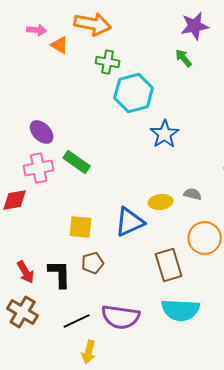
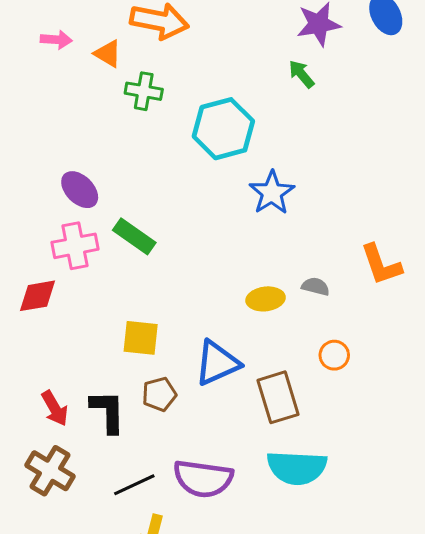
pink arrow: (37, 30) -> (56, 40), moved
green cross: (108, 62) -> (144, 91), moved
blue triangle: (130, 222) -> (217, 363), moved
orange circle: (205, 238) -> (334, 355), size x0.6

